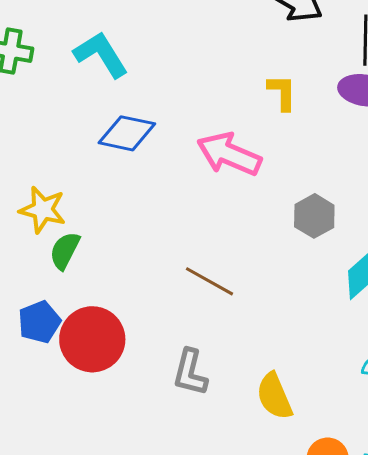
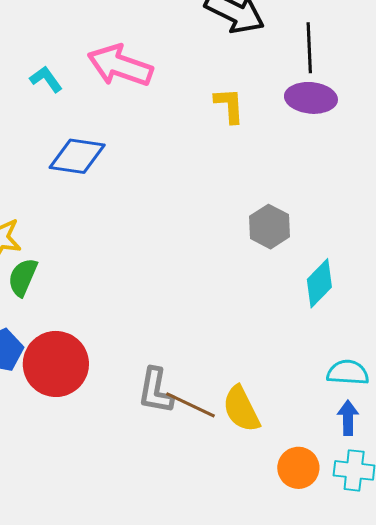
cyan L-shape: (101, 55) -> (46, 79), size x0.6
pink arrow: (229, 154) -> (120, 66), moved
brown line: (209, 281) -> (190, 405), moved

